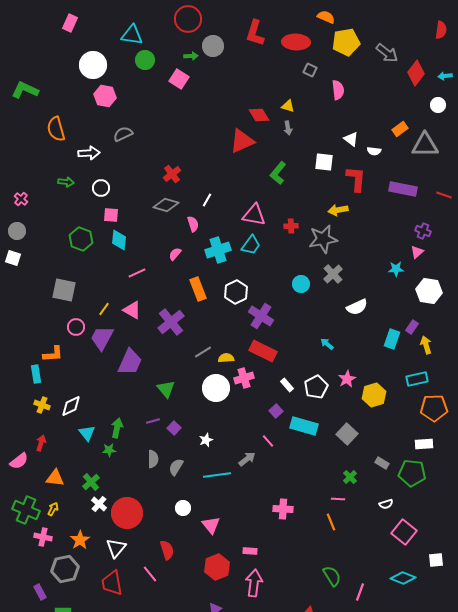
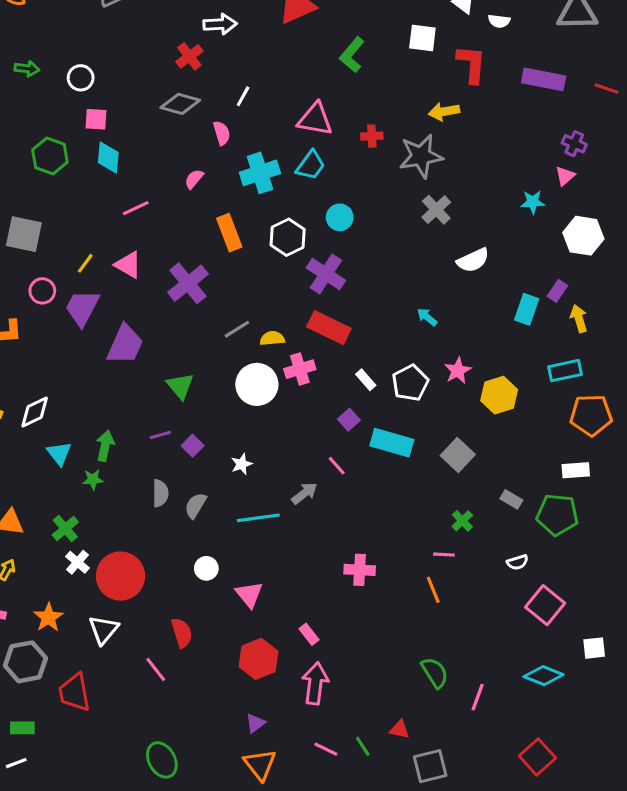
white arrow: (89, 153) -> (220, 24), moved
cyan circle: (301, 284) -> (340, 217), moved
pink rectangle: (250, 551) -> (309, 634), turned 48
red trapezoid: (112, 583) -> (74, 693), moved

